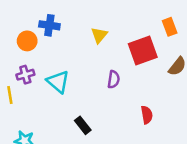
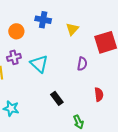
blue cross: (49, 25) -> (43, 20), moved
red semicircle: (147, 115) -> (99, 94), moved

